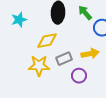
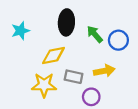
green arrow: (85, 13) -> (95, 34), moved
gray rectangle: (64, 59) -> (74, 77), turned 35

